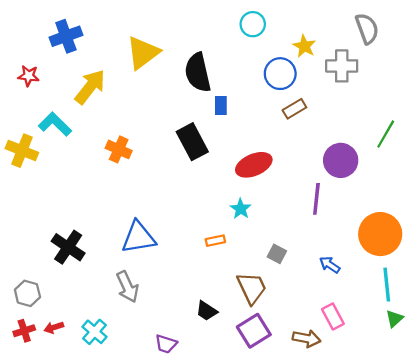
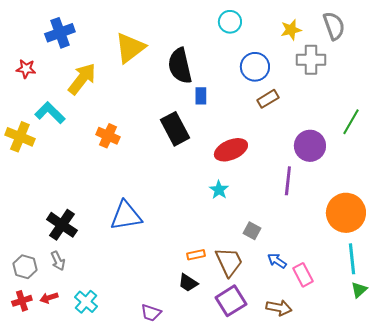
yellow star: (304, 46) -> (291, 30), moved, turned 30
orange rectangle: (215, 241) -> (196, 255), moved
blue arrow: (330, 265) -> (277, 261), moved
gray arrow: (127, 287) -> (58, 261), moved, size x0.7
pink rectangle: (333, 316) -> (303, 275), moved

